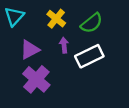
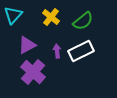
purple arrow: (64, 45) -> (57, 51), moved

